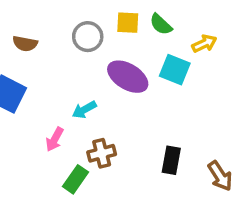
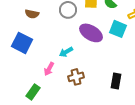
green rectangle: (75, 179) -> (33, 92), moved

